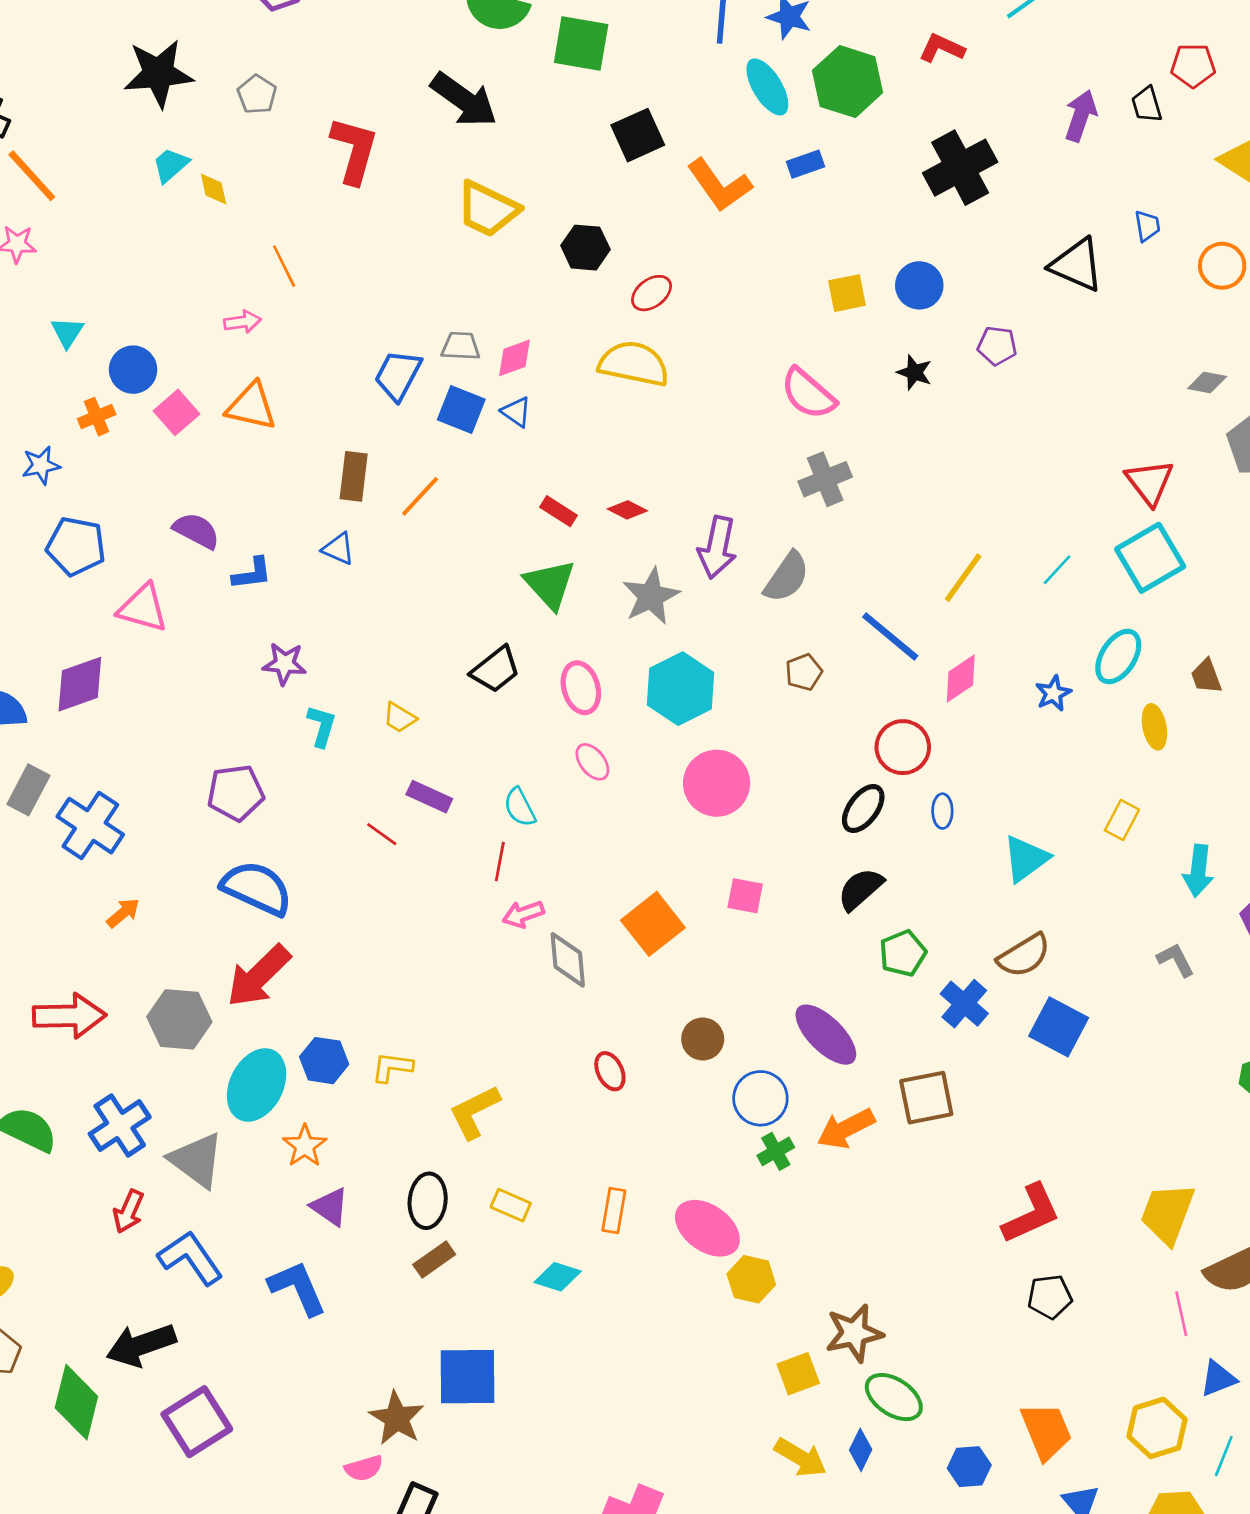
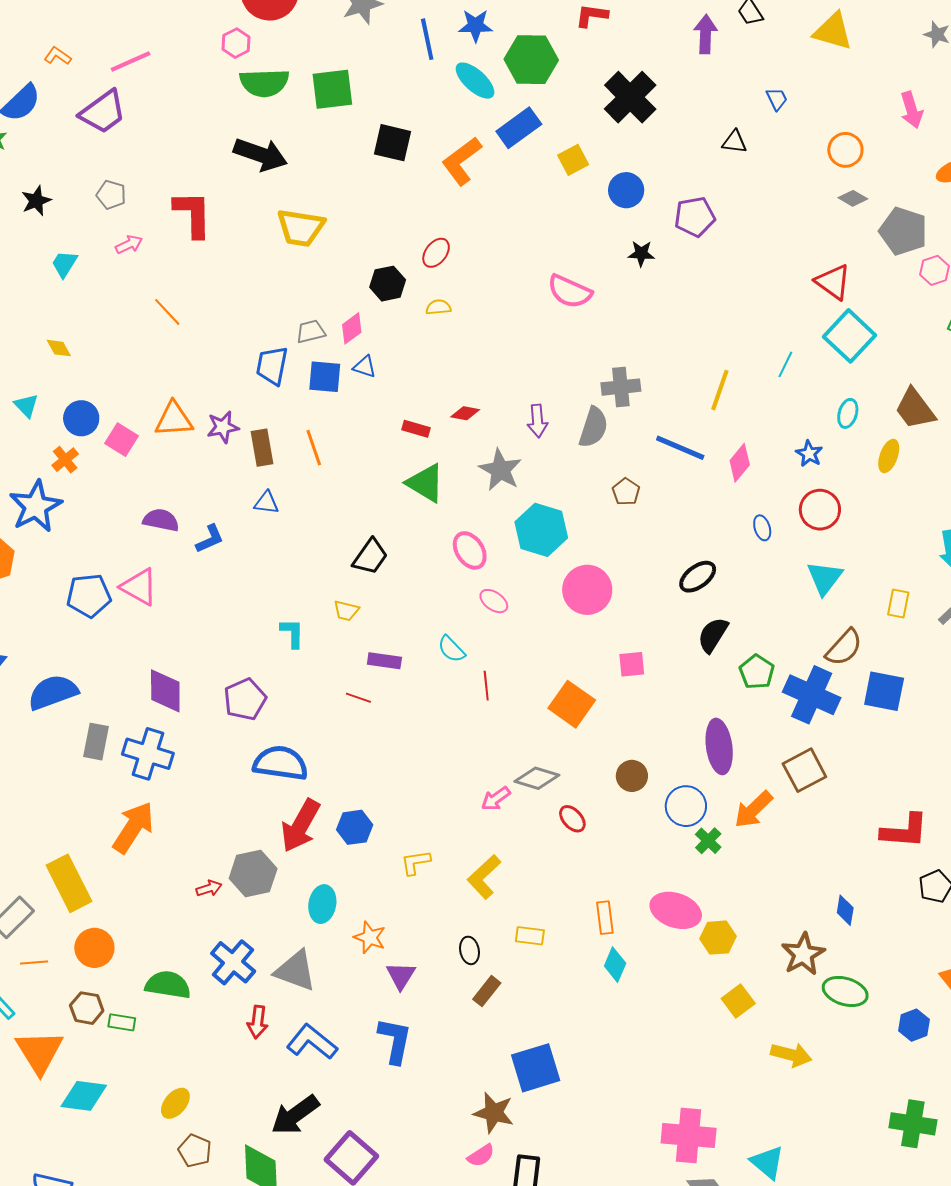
black star: (158, 73) -> (36, 201), size x0.6
black square: (638, 135) -> (392, 143), turned -36
blue rectangle: (805, 164) -> (519, 128), size x1.6
orange L-shape: (719, 185) -> (462, 161), turned 105
yellow diamond: (214, 189) -> (59, 348), moved
black hexagon: (585, 248) -> (388, 284), moved
black triangle: (1077, 265) -> (734, 142), size x0.6
orange circle: (1222, 266) -> (845, 150), moved
yellow square: (847, 293) -> (573, 160), moved
pink arrow: (242, 322) -> (129, 244), moved
purple pentagon: (997, 346) -> (695, 217), size x1.4
yellow semicircle: (634, 364) -> (438, 307), size x0.5
gray diamond: (1207, 383) -> (853, 198), turned 36
blue star: (41, 465) -> (36, 506), size x1.8
gray cross: (825, 479) -> (621, 387), moved, turned 33
orange line: (420, 496) -> (314, 448), turned -45
blue pentagon: (76, 546) -> (89, 596), moved
purple arrow: (717, 547) -> (537, 421), size x0.7
pink triangle: (143, 608) -> (139, 587), turned 30
cyan ellipse: (1118, 657) -> (848, 413), size x0.7
purple star: (284, 664) -> (223, 427), moved
black trapezoid: (495, 670) -> (370, 557), moved
brown trapezoid: (1206, 676) -> (915, 409), size x1.6
purple diamond: (80, 684) -> (165, 691), moved, turned -54
yellow ellipse: (1155, 727) -> (889, 456), turned 48
red circle: (903, 747) -> (820, 510), moved
black ellipse: (863, 809) -> (698, 577), turned 33
blue ellipse: (942, 811) -> (762, 528), moved
yellow rectangle: (1122, 820) -> (898, 604), moved
red line: (500, 862) -> (486, 686), moved
orange arrow: (123, 913) -> (133, 827), moved, size x2.0
pink arrow: (523, 914) -> (496, 799), moved
gray diamond: (568, 960) -> (537, 778), moved, turned -51
blue cross: (964, 1004) -> (812, 695), size x1.5
red arrow: (69, 1016) -> (209, 888), moved, size x0.5
purple ellipse: (826, 1035) -> (719, 746), turned 54
blue hexagon: (324, 1061) -> (355, 827), moved
cyan ellipse: (257, 1085) -> (322, 904), size x0.7
black ellipse: (428, 1201) -> (469, 950), size x0.7
purple triangle: (330, 1207) -> (401, 976), turned 44
red L-shape: (1031, 1214) -> (904, 831), turned 45
cyan diamond: (558, 1277) -> (615, 965), moved, turned -68
blue L-shape: (297, 1288) -> (395, 1041), turned 51
yellow square: (798, 1374) -> (738, 1001), moved
blue diamond: (861, 1450) -> (845, 910), moved

